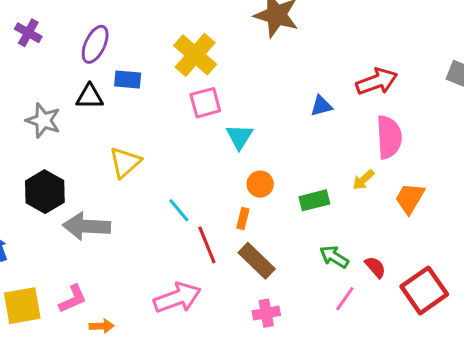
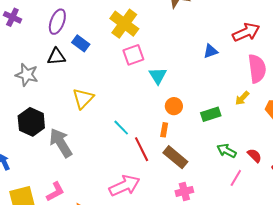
blue rectangle: (128, 79) -> (81, 43), turned 36
gray arrow: (87, 226) -> (61, 143), turned 60

